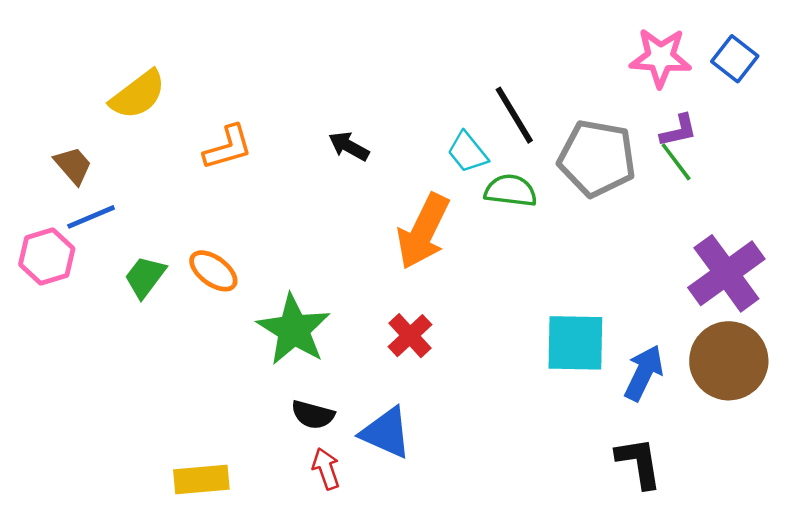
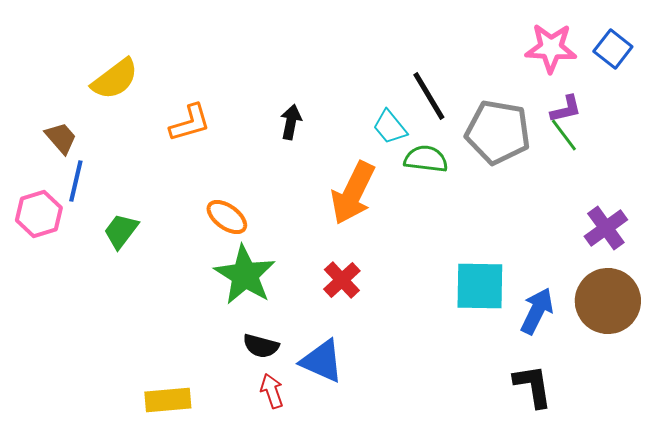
black arrow: (349, 146) -> (291, 122), turned 72
blue line: (91, 217) -> (76, 181), turned -54
orange ellipse: (213, 271) -> (227, 217), moved
purple cross: (726, 273) -> (606, 228), size x0.7

